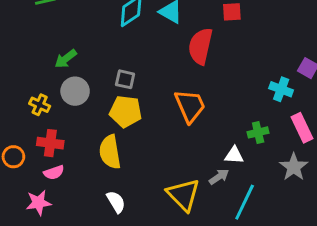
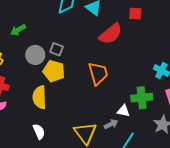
red semicircle: (200, 46) -> (111, 34), turned -150
gray circle: (75, 91) -> (35, 55), moved
green cross: (258, 132) -> (142, 98), size x1.5

